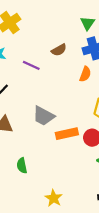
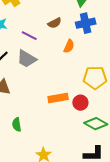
orange semicircle: (85, 74) -> (69, 46), moved
gray trapezoid: (44, 116) -> (27, 59), moved

